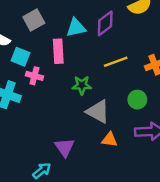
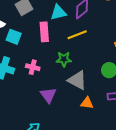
yellow line: (116, 62) -> (77, 35), moved
pink cross: (34, 76) -> (33, 67), moved
purple triangle: (65, 147) -> (48, 95), moved

